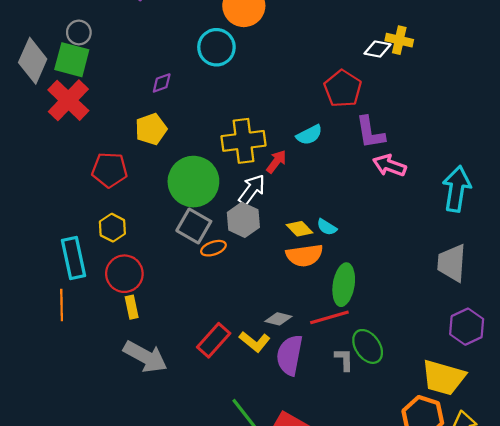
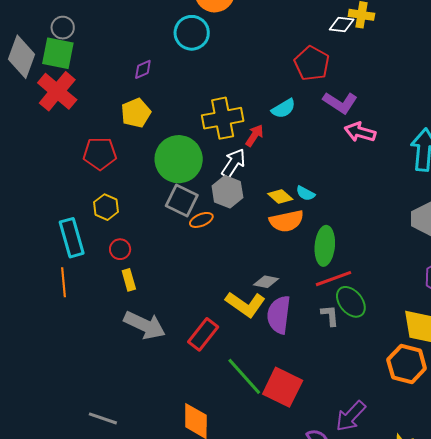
purple L-shape: (370, 132) -> (340, 103), turned -44
red circle: (124, 274) -> (120, 249), size x0.6
red line: (329, 317) -> (333, 279), moved
red rectangle: (214, 340) -> (203, 334), moved
yellow L-shape: (255, 342) -> (245, 304), size x1.4

